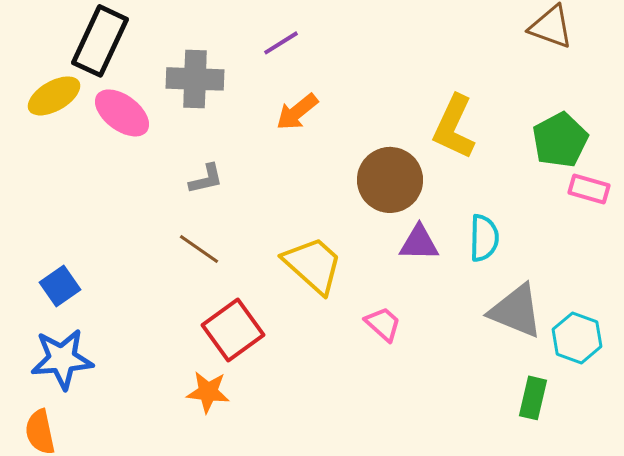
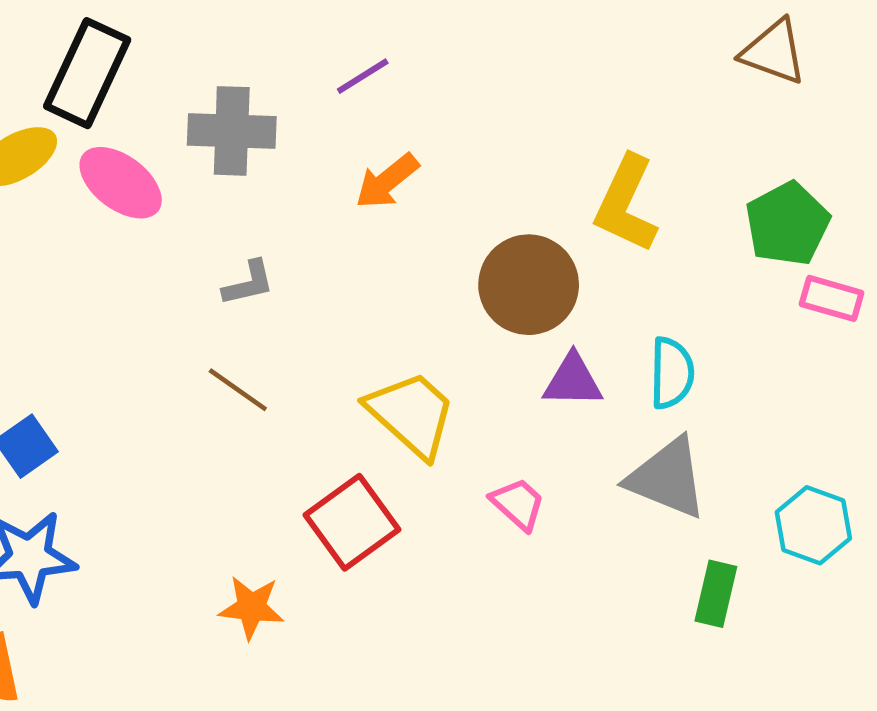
gray triangle: (516, 311) -> (667, 478), moved
red square: (233, 330) -> (352, 522), moved
green rectangle: (533, 398) -> (716, 594), moved

